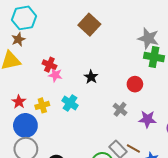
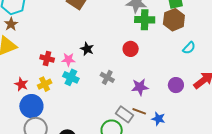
red cross: (49, 65) -> (47, 58), moved
pink star: (55, 75) -> (68, 60), moved
gray cross: (120, 109) -> (107, 77), moved
purple star: (147, 119) -> (140, 87), moved

